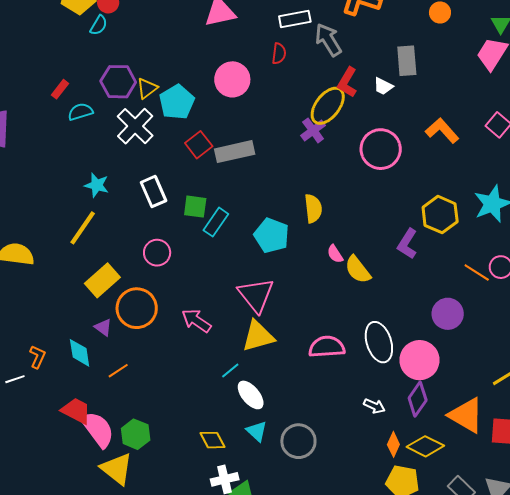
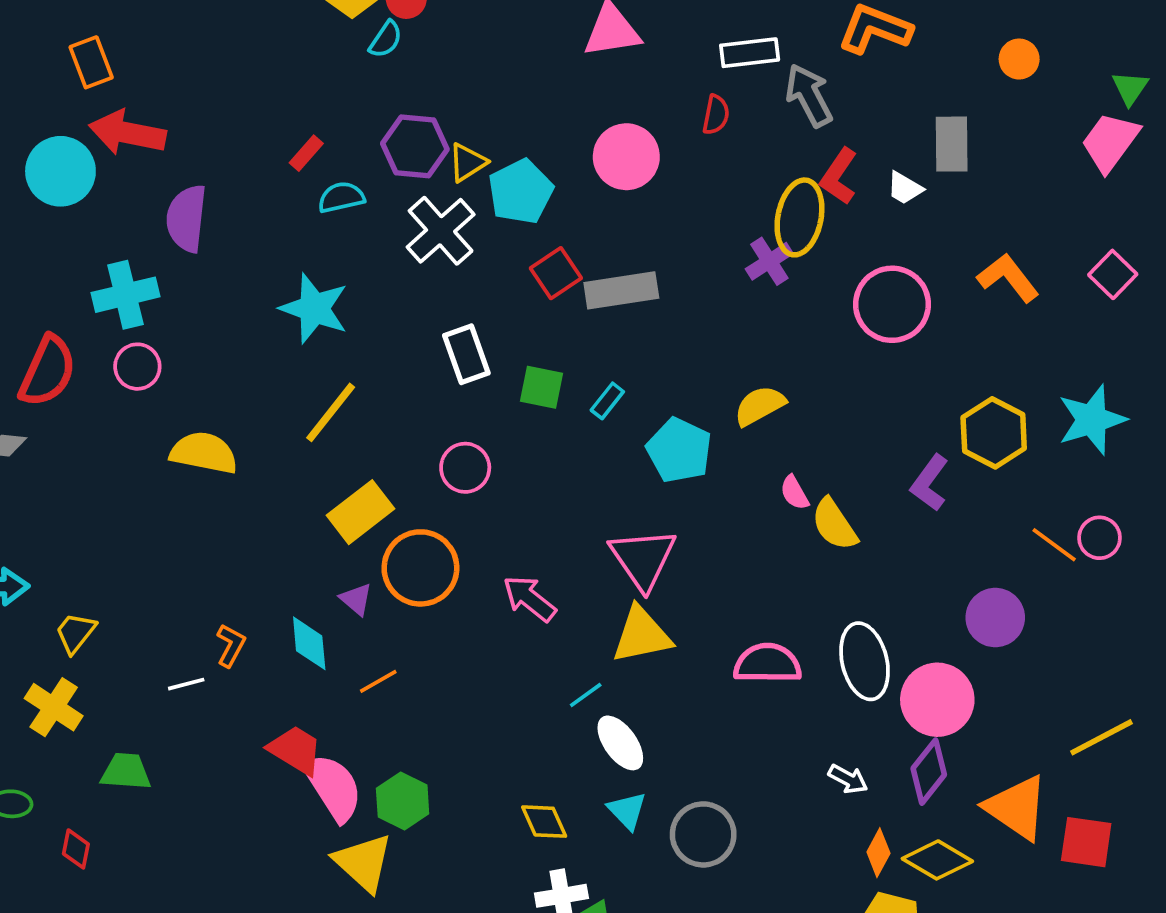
yellow ellipse: (328, 106) -> (799, 217), turned -30
cyan star: (97, 185) -> (314, 308), moved, size x1.5
yellow semicircle: (313, 208) -> (760, 406), turned -116
cyan rectangle: (216, 222) -> (607, 401), moved, size x0.7

